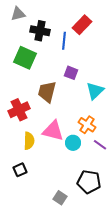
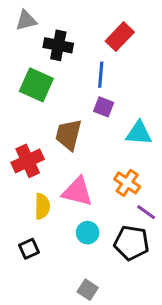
blue line: (64, 41) -> (101, 75), moved
cyan triangle: (95, 91) -> (139, 133), turned 48
cyan circle: (73, 143) -> (88, 233), moved
black pentagon: (89, 182) -> (131, 243), moved

